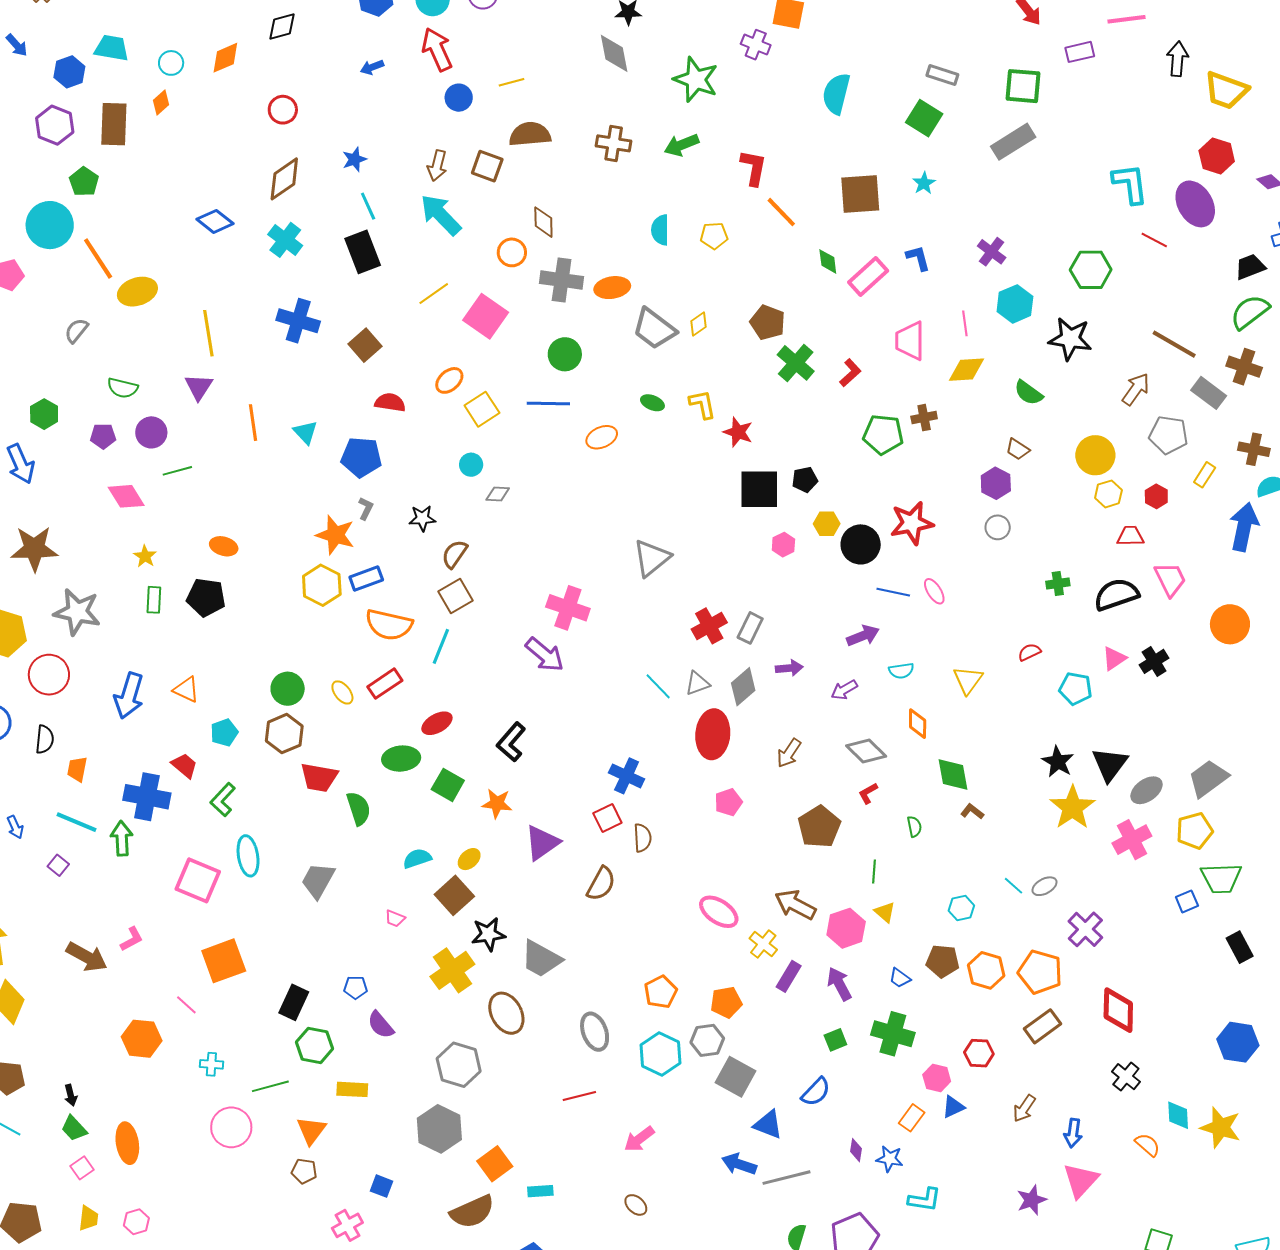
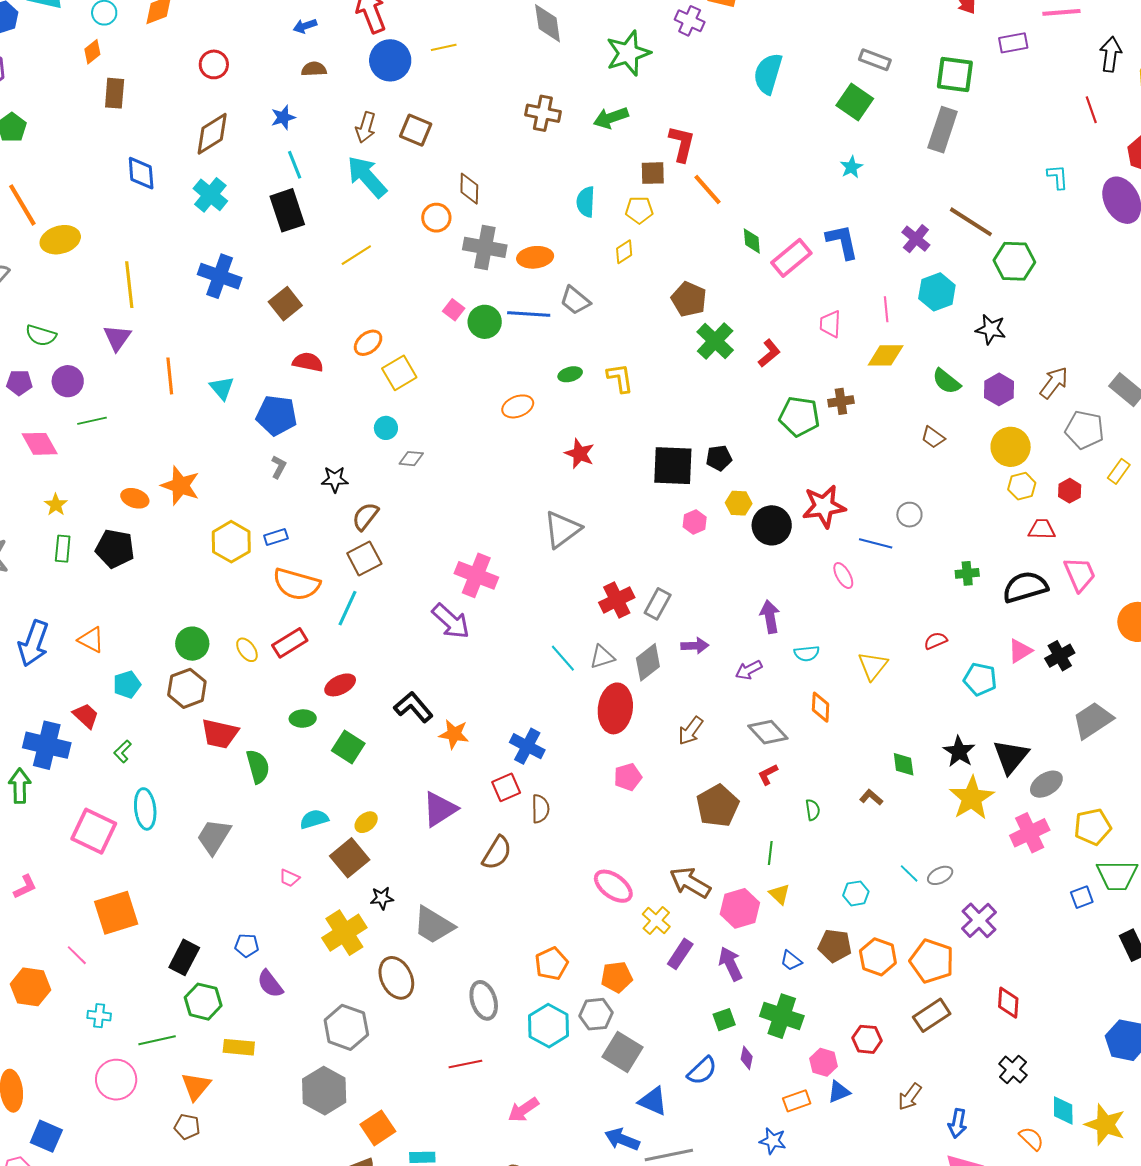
green star: (696, 80) -> (628, 53), turned 30
blue circle: (459, 98) -> (390, 60), size x1.5
brown rectangle: (114, 124) -> (115, 93), moved, size x0.7
brown semicircle: (530, 134) -> (314, 69), moved, size x0.6
gray rectangle: (1013, 142) -> (943, 130), turned -42
cyan L-shape: (1130, 184) -> (1058, 177), size x0.6
brown square: (860, 194) -> (653, 173), moved, size x0.6
blue diamond: (215, 221) -> (141, 173), turned 45
red line: (1154, 240) -> (1091, 110), moved, turned 40
blue L-shape: (918, 258) -> (842, 242), size x1.4
pink square: (486, 316) -> (454, 310), moved, size x0.5
yellow diamond: (699, 324) -> (624, 252), moved
gray trapezoid: (654, 329) -> (575, 300), size x0.7
black star: (1070, 339) -> (991, 329), size x0.7
pink trapezoid: (910, 341) -> (830, 324), size x0.7
brown line: (1174, 344) -> (971, 222), moved
blue line: (548, 403) -> (529, 314), moved
green ellipse: (652, 403) -> (570, 374), turned -40
red star: (738, 432) -> (580, 454), moved
purple hexagon: (996, 483) -> (999, 389), moved
orange star: (335, 535) -> (180, 486), moved
blue rectangle: (366, 579) -> (276, 537), size x0.7
blue line: (893, 592) -> (876, 543), moved
purple arrow: (863, 636) -> (770, 617), turned -80
black L-shape: (511, 742) -> (413, 707), turned 96
green ellipse: (401, 759) -> (303, 719), size x0.7
green diamond: (953, 774) -> (904, 764), moved, size x0.7
gray trapezoid: (1208, 778) -> (1093, 720), moved
green L-shape: (223, 800) -> (123, 751), size x0.7
orange star: (497, 803) -> (454, 734), moved
black star: (488, 934) -> (382, 898), size x0.7
red diamond: (1118, 1010) -> (1008, 1003), size x0.7
orange rectangle: (912, 1118) -> (797, 1101), turned 32
purple diamond: (856, 1150) -> (747, 1058), moved
blue square: (381, 1186) -> (46, 1136), moved, size x1.4

